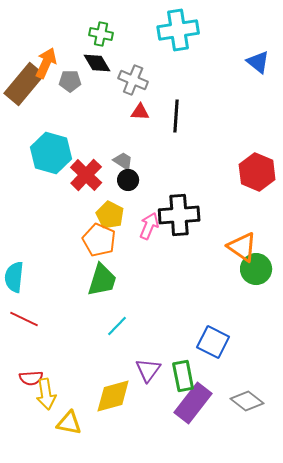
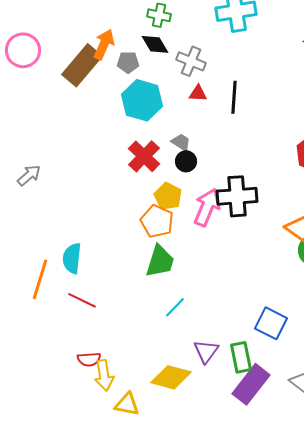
cyan hexagon: (51, 153) -> (142, 100), moved
pink arrow: (149, 226) -> (207, 207), size x1.4
yellow diamond: (113, 396) -> (171, 377), turned 30

